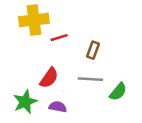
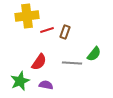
brown rectangle: (93, 50) -> (65, 32), moved
green semicircle: (118, 92) -> (94, 54), moved

